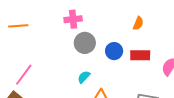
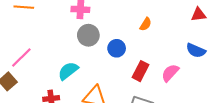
red rectangle: (140, 55) -> (140, 71), moved, turned -72
cyan semicircle: (84, 77) -> (68, 71), moved, size x1.5

